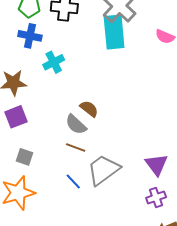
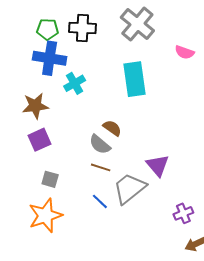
cyan rectangle: (114, 32) -> (134, 79), moved
blue cross: (30, 36) -> (50, 58), size x1.4
purple triangle: (156, 165) -> (158, 165), moved

